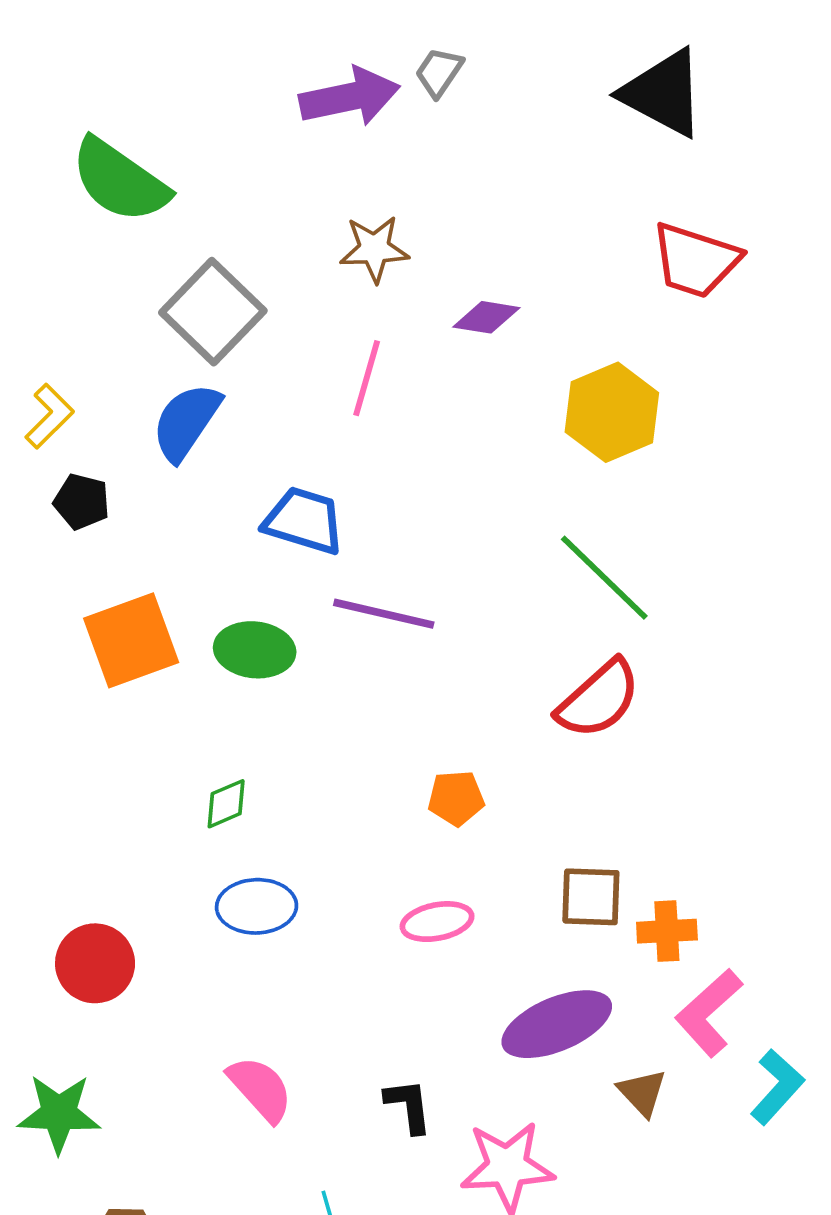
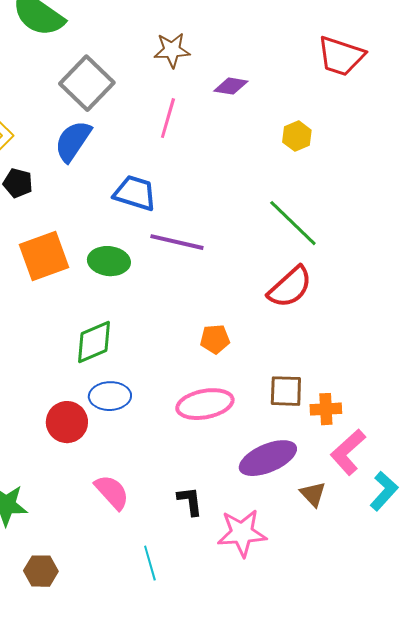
yellow hexagon: (612, 412) -> (297, 136), size x0.6
green diamond: (226, 804) -> (94, 342), size x1.6
pink ellipse: (437, 922) -> (205, 404), size x1.5
red circle: (95, 963) -> (67, 422), moved

